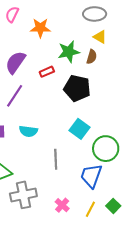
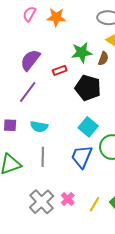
orange star: (40, 28) -> (56, 17), moved
gray line: (56, 159) -> (43, 157), moved
blue trapezoid: (91, 176) -> (82, 157), moved
gray cross: (23, 195) -> (42, 202), moved, turned -35

